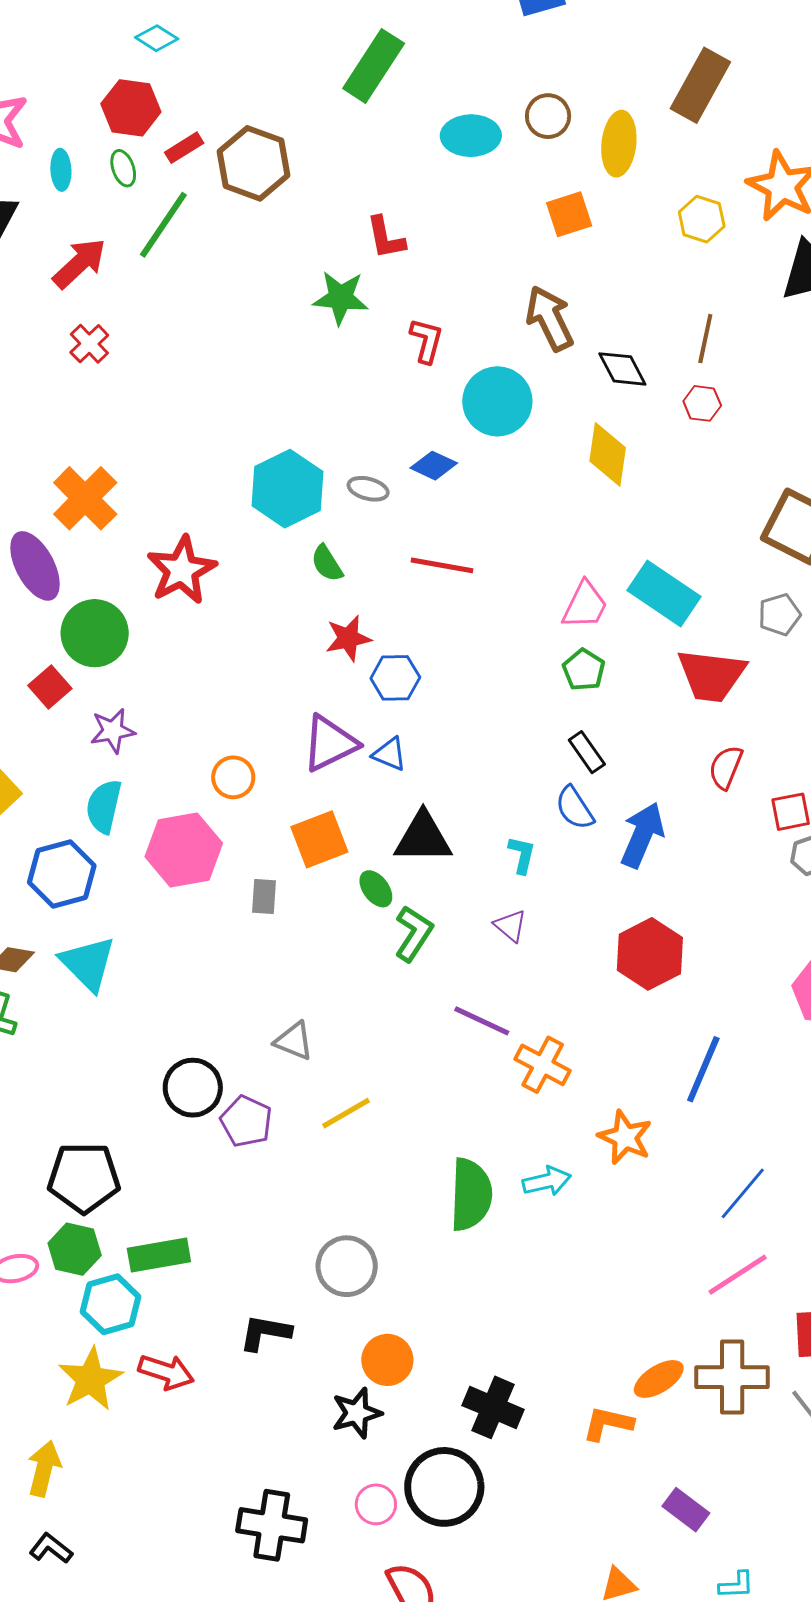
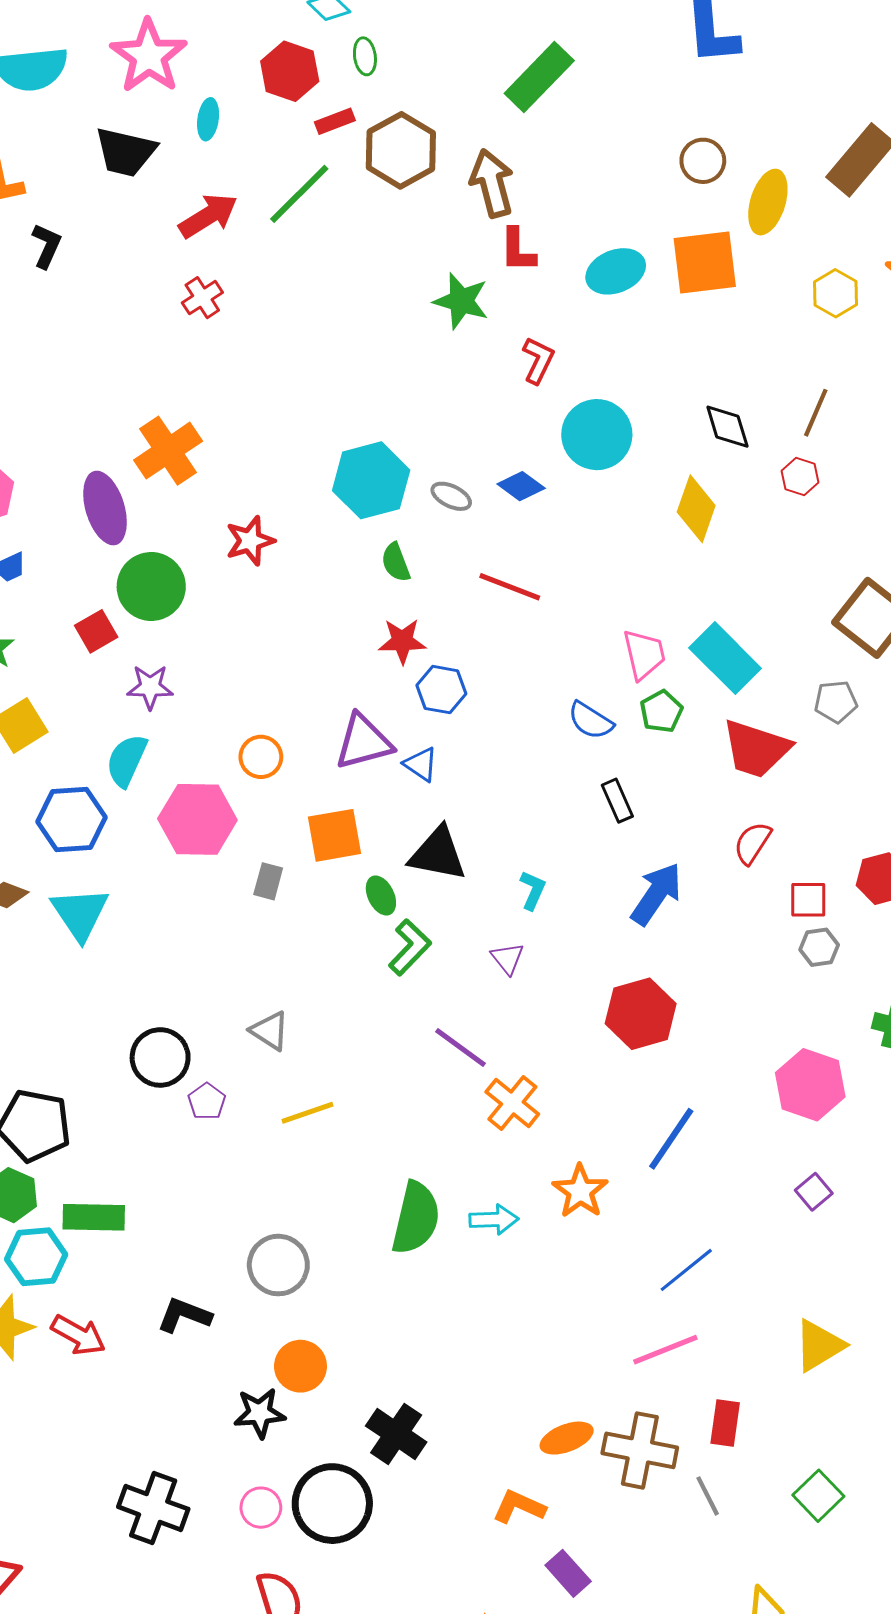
cyan ellipse: (471, 136) -> (616, 271), moved, turned -32
green ellipse: (123, 168) -> (365, 56), moved
orange square: (569, 214) -> (705, 263), size x1.5
brown arrow: (550, 318) -> (492, 183), moved
red star: (182, 570) -> (250, 541), size x0.7
pink trapezoid: (585, 605) -> (644, 654), turned -50
green pentagon: (584, 670) -> (661, 711), moved
blue semicircle: (575, 808) -> (591, 721), moved, turned -36
purple pentagon: (246, 1121) -> (207, 1101), size x0.7
orange L-shape: (608, 1424) -> (519, 1507), moved

